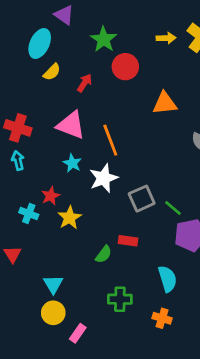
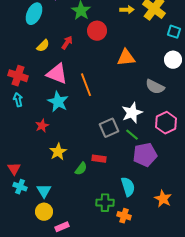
yellow semicircle: (52, 72) -> (43, 46), moved
cyan star: (72, 163) -> (58, 102), size x1.5
white star: (104, 178) -> (132, 113), moved
cyan cross: (29, 214) -> (20, 187), moved
yellow star: (70, 218) -> (58, 152), moved
green cross: (120, 299) -> (105, 203), moved
pink rectangle: (78, 333) -> (62, 227), turned 32

